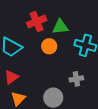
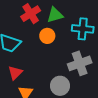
gray cross: (76, 79) -> (80, 63), size x1.6

